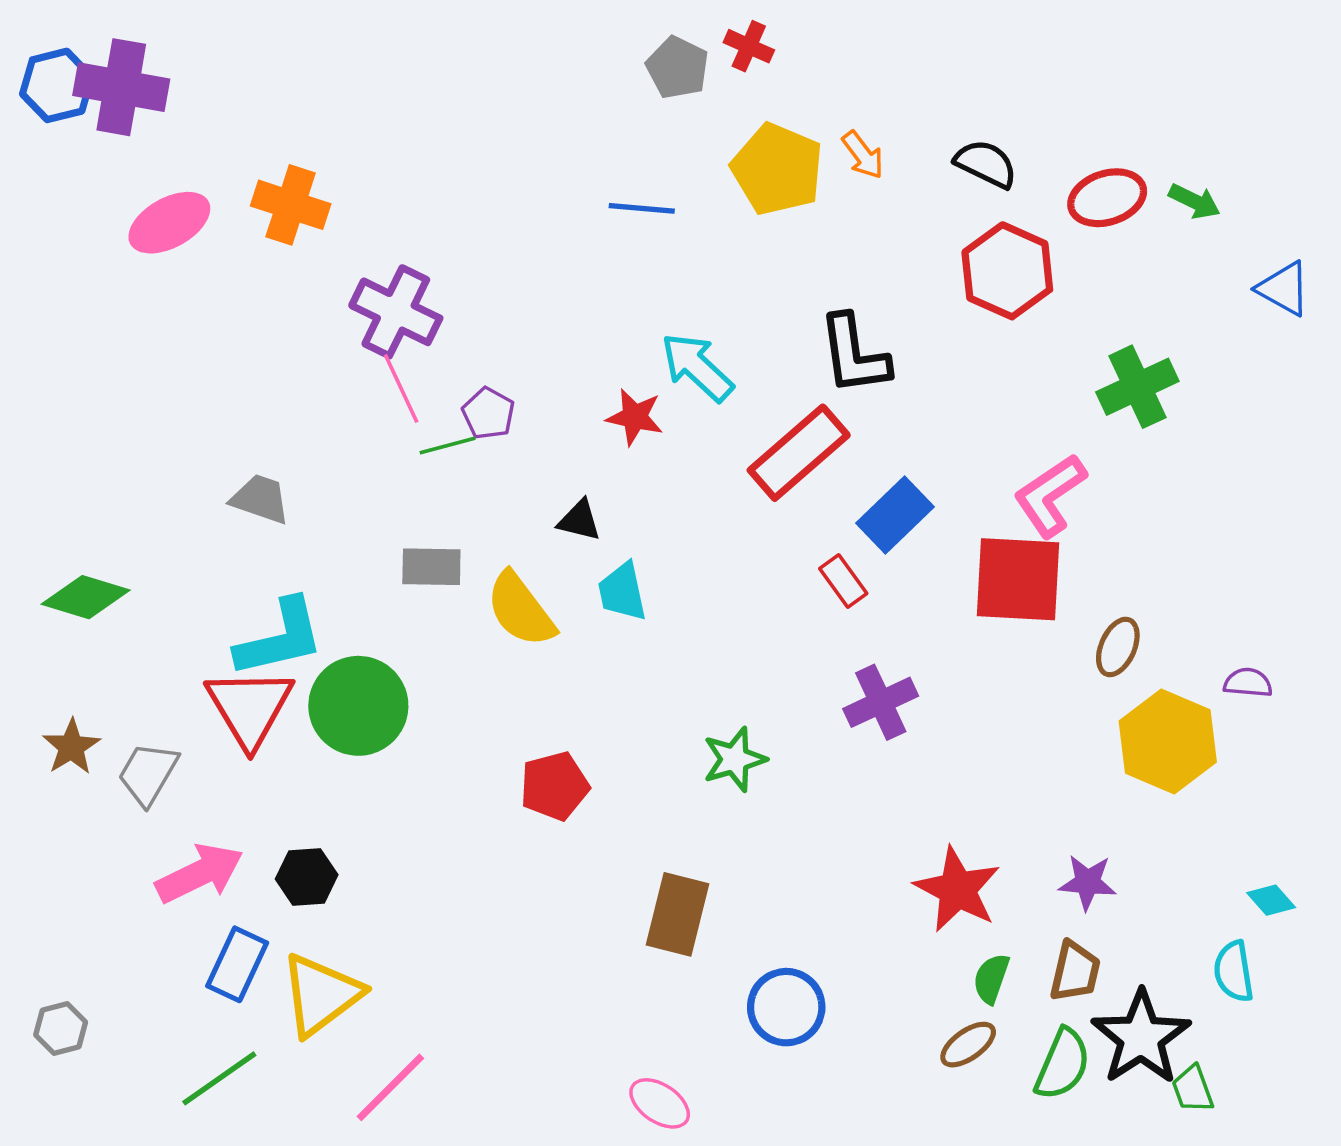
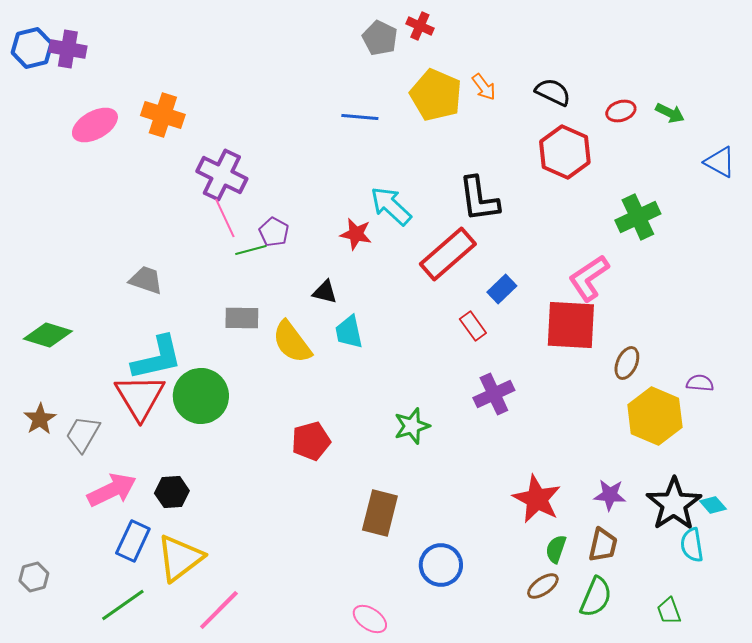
purple cross: (121, 87) -> (68, 49), size x0.7
red ellipse: (1107, 198) -> (621, 111), size x0.7
blue rectangle: (895, 515) -> (502, 289), size x0.7
black star: (1141, 1037) -> (674, 504), moved

